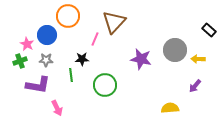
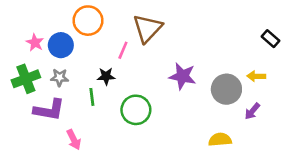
pink star: (27, 44) -> (35, 43), moved
gray circle: (175, 50) -> (226, 89), moved
green cross: (20, 61) -> (26, 79), size x1.5

